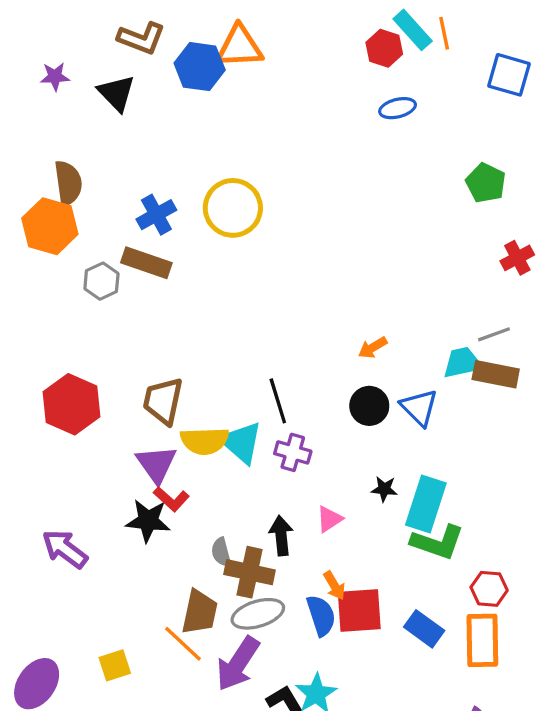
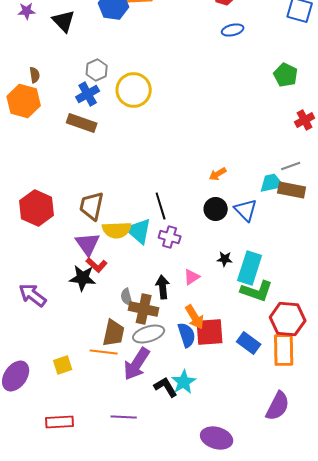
brown semicircle: (68, 183) -> (35, 75), size x0.6
gray hexagon: (101, 281) -> (97, 70), moved
orange arrow: (334, 586) -> (195, 317), size x1.4
red hexagon: (489, 589) -> (288, 319), size x1.6
orange line: (183, 644) -> (104, 352), turned -36

